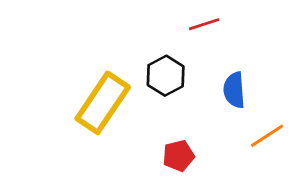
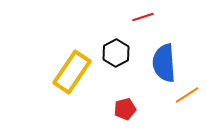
blue semicircle: (234, 90) -> (164, 63), size x1.5

